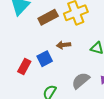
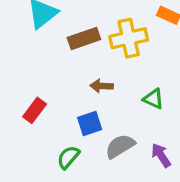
blue square: (45, 59) -> (90, 123), moved

